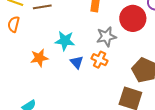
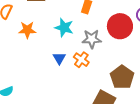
cyan star: (65, 41) -> (64, 28), moved
orange star: (39, 58) -> (27, 30), moved

